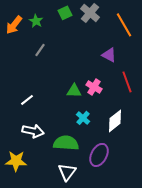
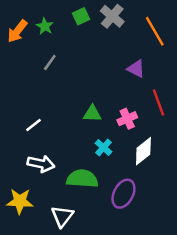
pink cross: (94, 87) -> (127, 119), moved, turned 35
white triangle: (67, 172) -> (62, 216), moved

